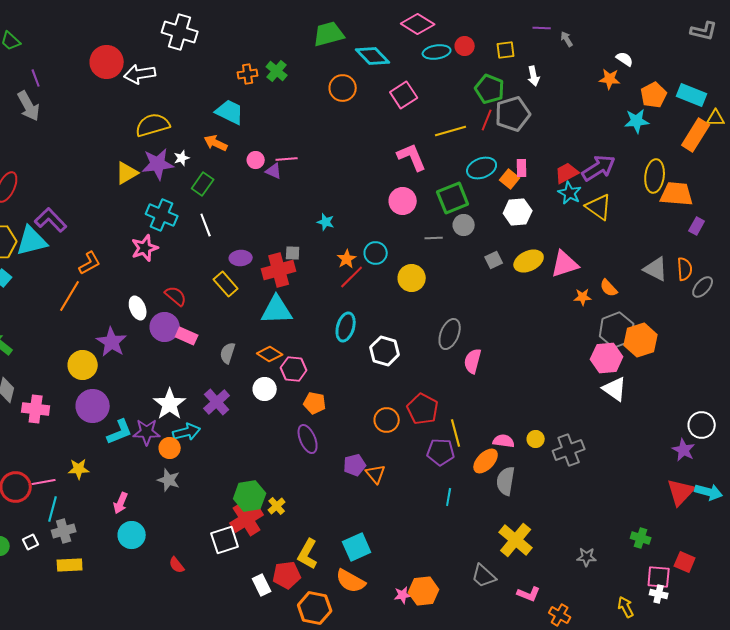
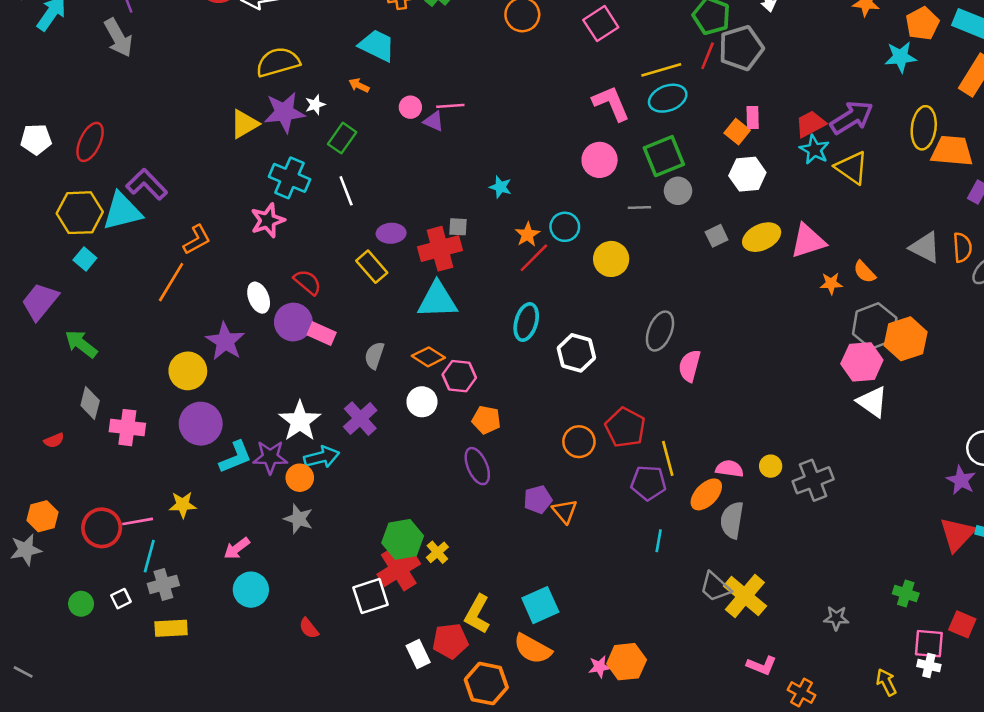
orange arrow: (216, 143) -> (359, 85), size x0.7
cyan ellipse: (482, 168) -> (668, 98), moved
pink arrow: (121, 503) -> (237, 548), turned 30
gray trapezoid: (484, 576) -> (715, 587), moved

